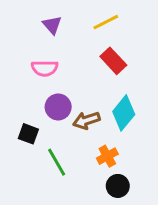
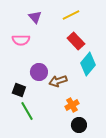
pink semicircle: (45, 68) -> (21, 40), moved
cyan diamond: (124, 113) -> (88, 64), moved
green line: (57, 162) -> (27, 111), moved

